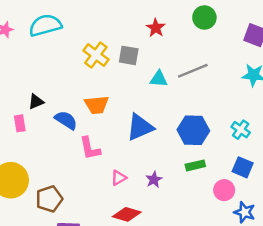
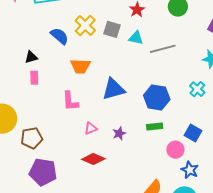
cyan triangle: (159, 79) -> (136, 38), moved
blue semicircle: (66, 120) -> (59, 36), moved
pink rectangle: (20, 123) -> (34, 78), moved
cyan cross: (241, 130) -> (197, 89), moved

